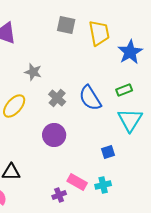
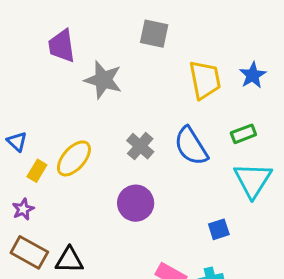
yellow trapezoid: (99, 33) -> (205, 80), moved
blue star: (130, 52) -> (253, 75), size x0.7
gray star: (33, 72) -> (103, 80), moved, size x1.4

